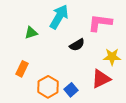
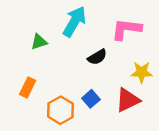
blue square: (71, 90) -> (91, 99), moved

